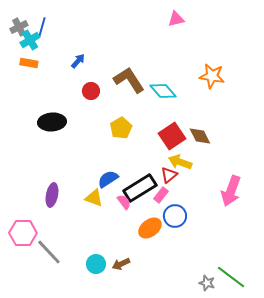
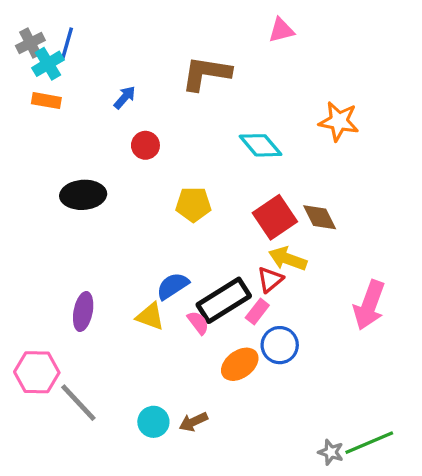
brown L-shape: (129, 80) -> (206, 73), moved, turned -48
yellow pentagon: (121, 128) -> (193, 204), turned 30
green line: (231, 277) -> (369, 443), turned -60

